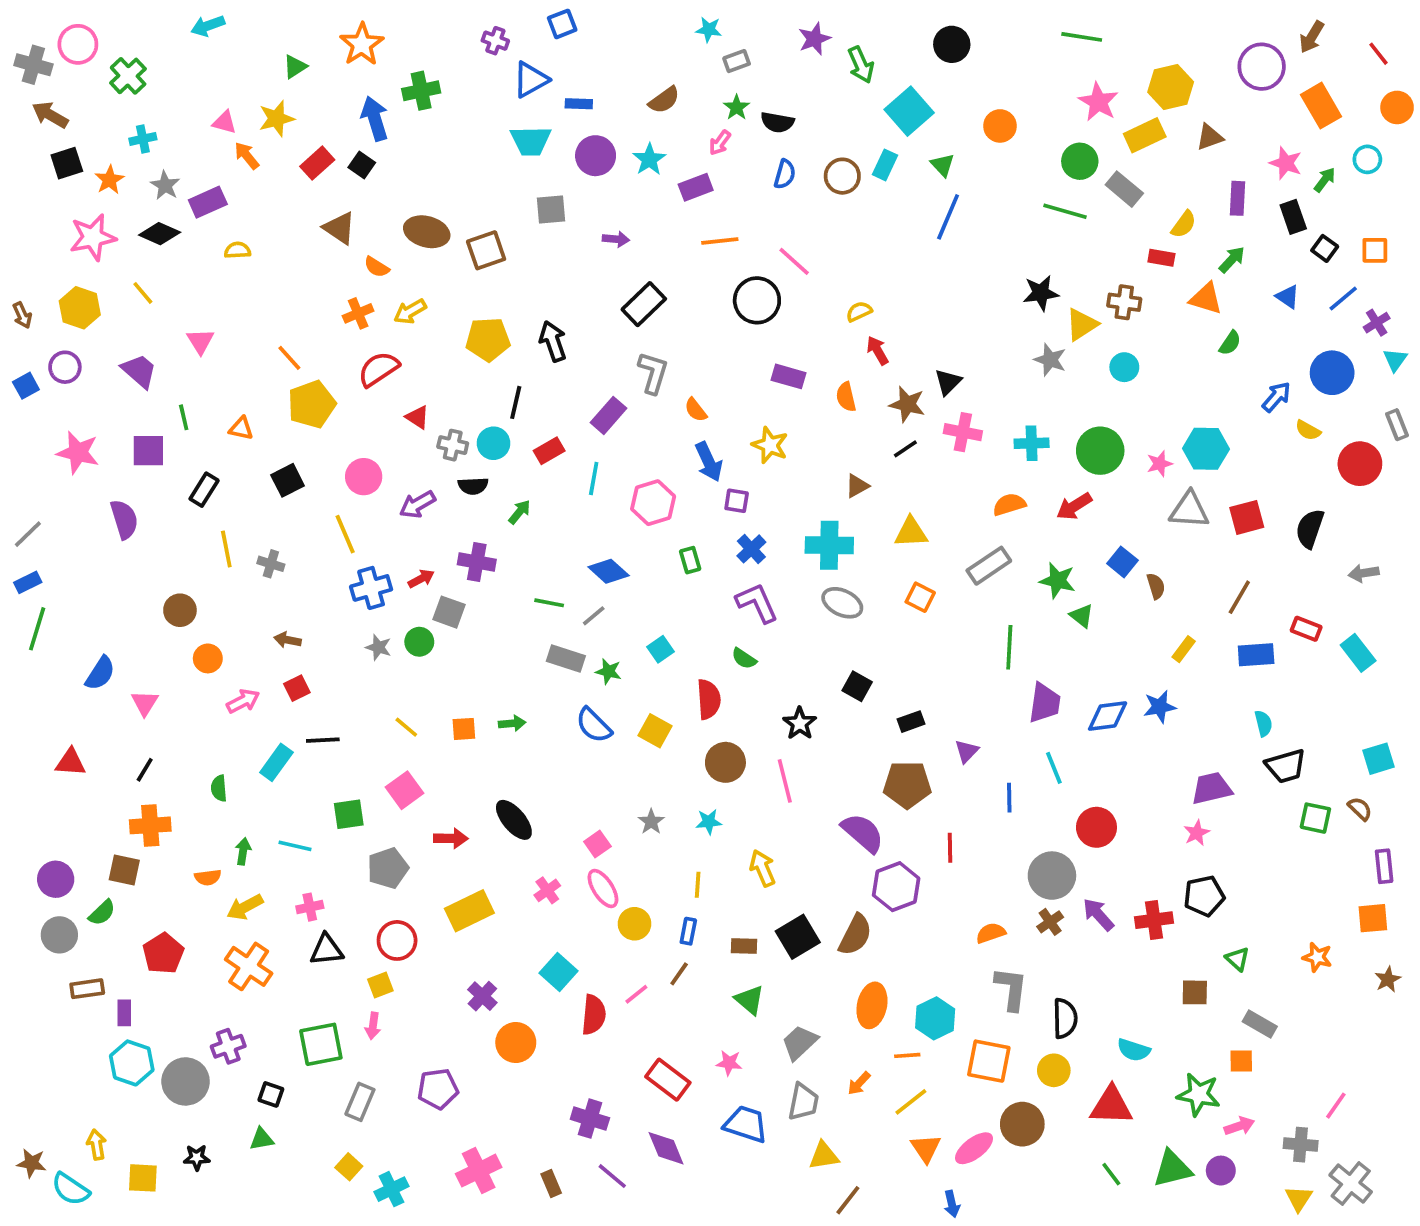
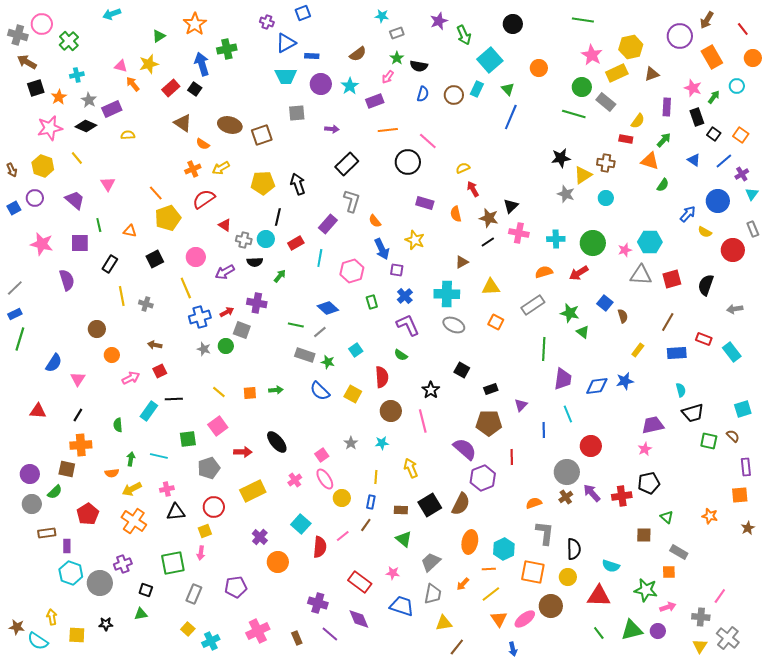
orange square: (1375, 250) -> (741, 135), turned 35

